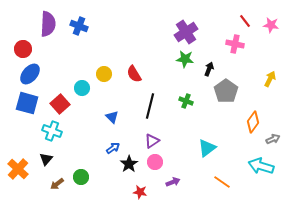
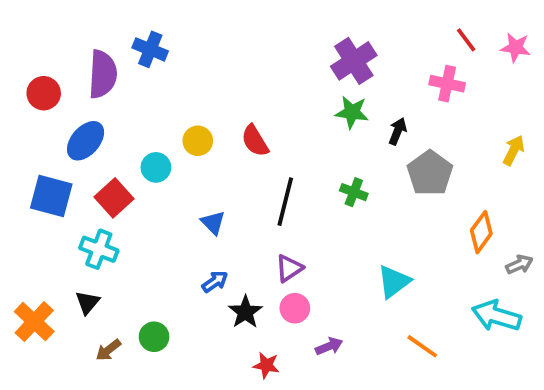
purple semicircle: (48, 24) -> (103, 74), moved
blue ellipse: (30, 74) -> (86, 141), moved

